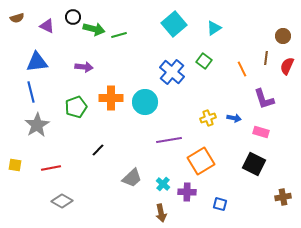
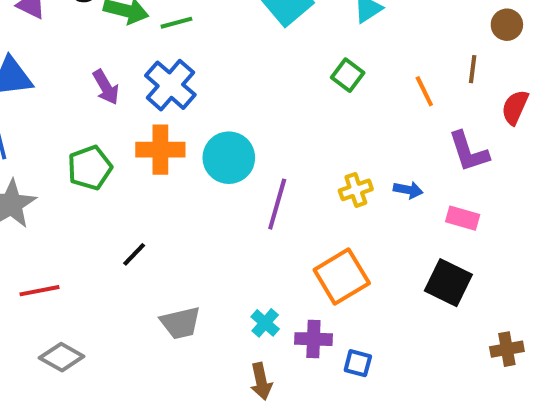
red semicircle: (287, 66) -> (515, 107), moved
purple arrow: (84, 67) -> (106, 87), turned 54
blue cross: (172, 72) -> (170, 85), moved
purple line: (169, 140) -> (277, 204), moved, turned -65
gray trapezoid: (132, 178) -> (180, 323), moved, turned 30
blue square: (220, 204) -> (358, 363), moved

